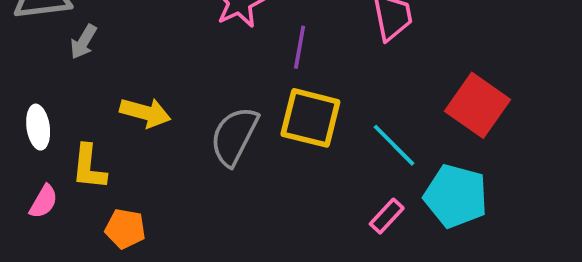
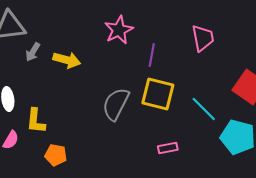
yellow arrow: (145, 113) -> (67, 60), moved
pink rectangle: (387, 216) -> (168, 148), moved, turned 36

